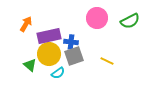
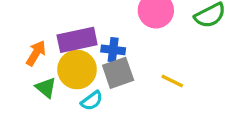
orange arrow: (26, 24) -> (36, 53), moved

